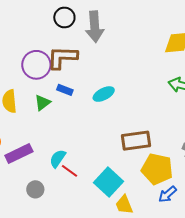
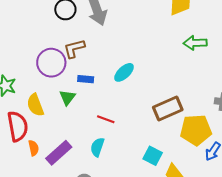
brown L-shape: (62, 57) -> (74, 49), size x0.7
red line: (69, 171) -> (106, 119), moved
cyan square: (108, 182) -> (153, 156), size x0.7

